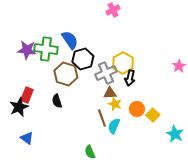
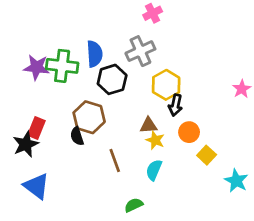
blue semicircle: (70, 40) -> (95, 54), turned 30
gray cross: (106, 73) -> (140, 51), moved
brown hexagon: (66, 74) -> (89, 117), moved
orange circle: (137, 109) -> (189, 132), moved
brown line: (102, 118) -> (115, 160), moved
blue triangle: (27, 138) -> (36, 186), size x1.5
green semicircle: (90, 152) -> (134, 205), moved, turned 88

